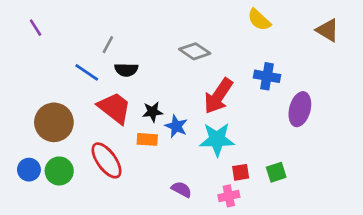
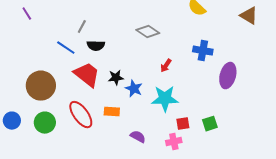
red arrow: (218, 96) -> (166, 66), size x0.5
orange rectangle: (147, 139) -> (112, 112), moved
blue circle: (29, 170) -> (12, 121), moved

